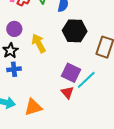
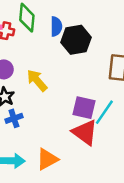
black hexagon: (75, 31) -> (76, 40), moved
red triangle: (67, 92) -> (85, 132), size x1.6

